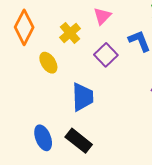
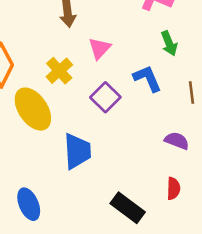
yellow ellipse: (48, 63) -> (33, 109), size x1.6
black rectangle: (79, 141) -> (128, 208), moved

